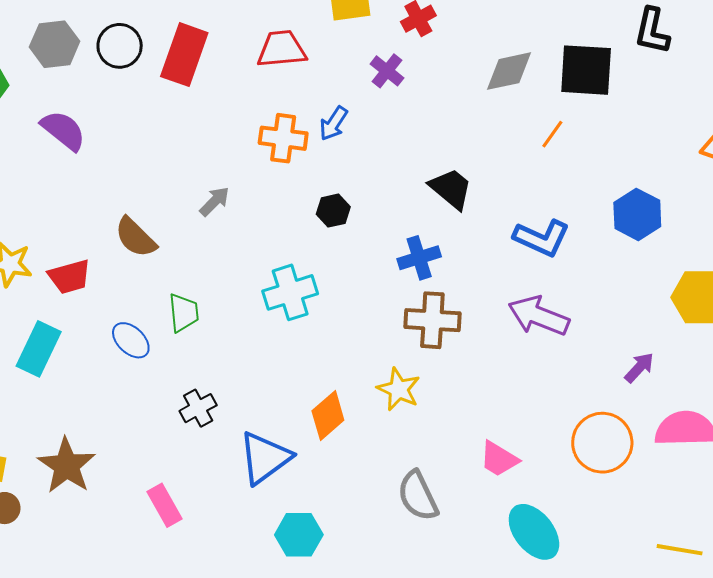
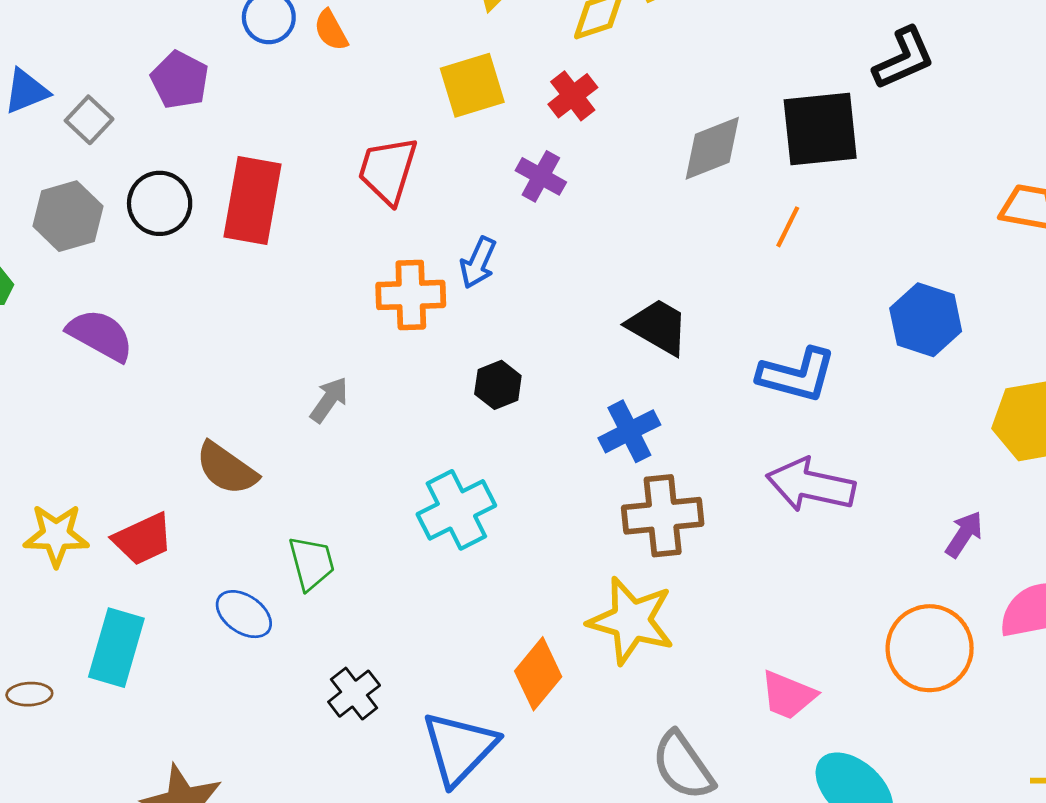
black L-shape: (652, 31) -> (904, 58), turned -117
red trapezoid: (282, 49) -> (388, 170), turned -58
yellow star: (399, 389) -> (631, 621), size x1.4

